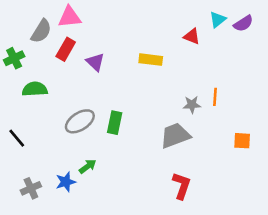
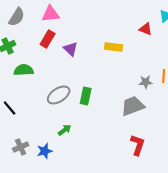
gray semicircle: (41, 31) -> (17, 17), moved
blue star: (66, 182) -> (45, 151), moved

